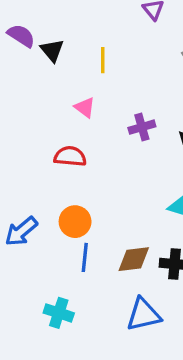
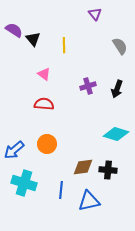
pink triangle: (85, 107) -> (44, 74), moved
blue line: (85, 257) -> (61, 190), moved
cyan cross: (59, 313) -> (24, 183), moved, size x1.4

